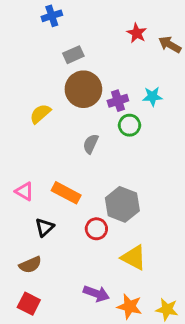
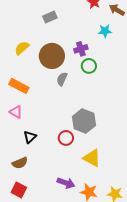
brown circle: (83, 89) -> (52, 56), moved
cyan star: (153, 96) -> (105, 31), moved
yellow semicircle: (40, 114) -> (22, 48), moved
orange rectangle: (66, 193) -> (19, 86), moved

